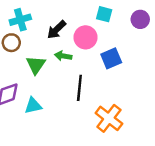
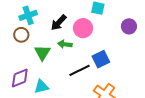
purple circle: (140, 19) -> (129, 26), moved
blue square: (111, 58) -> (101, 59), moved
black line: (79, 88) -> (80, 70), turned 60

